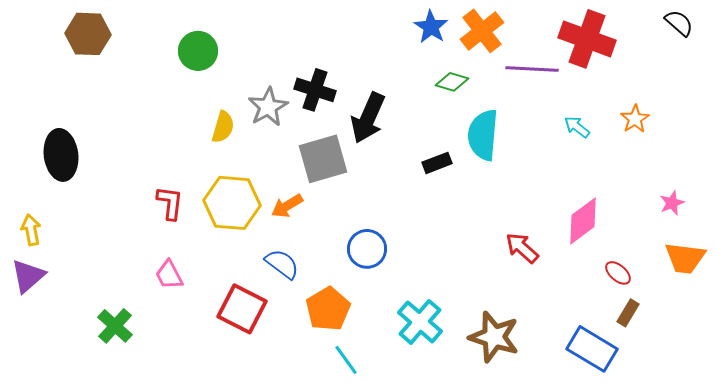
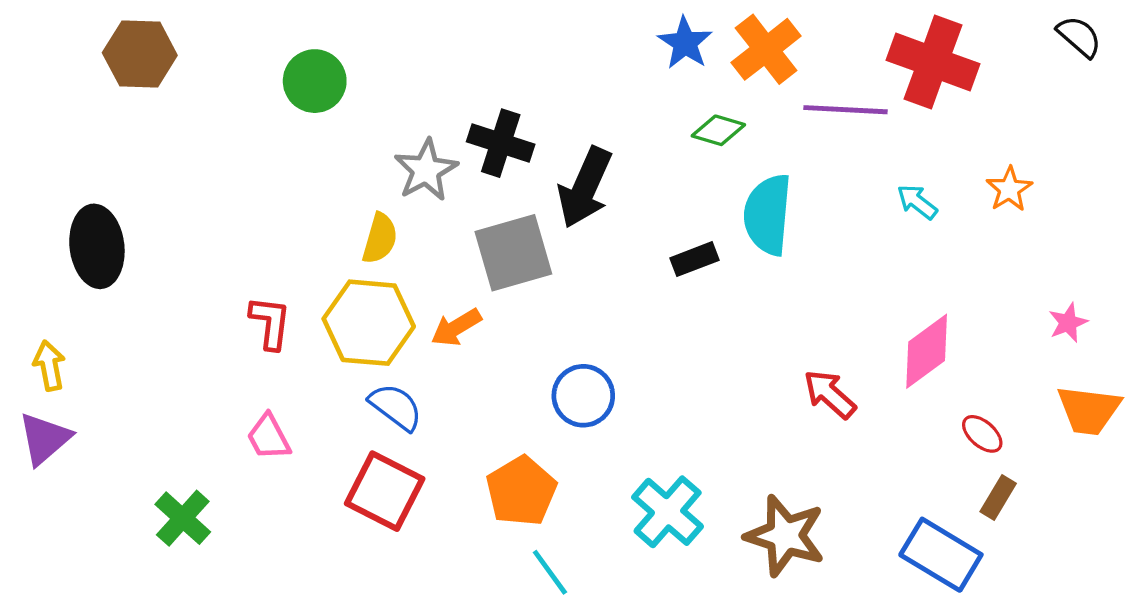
yellow semicircle: (223, 127) -> (380, 238), moved
blue semicircle: (282, 264) -> (396, 407), moved

